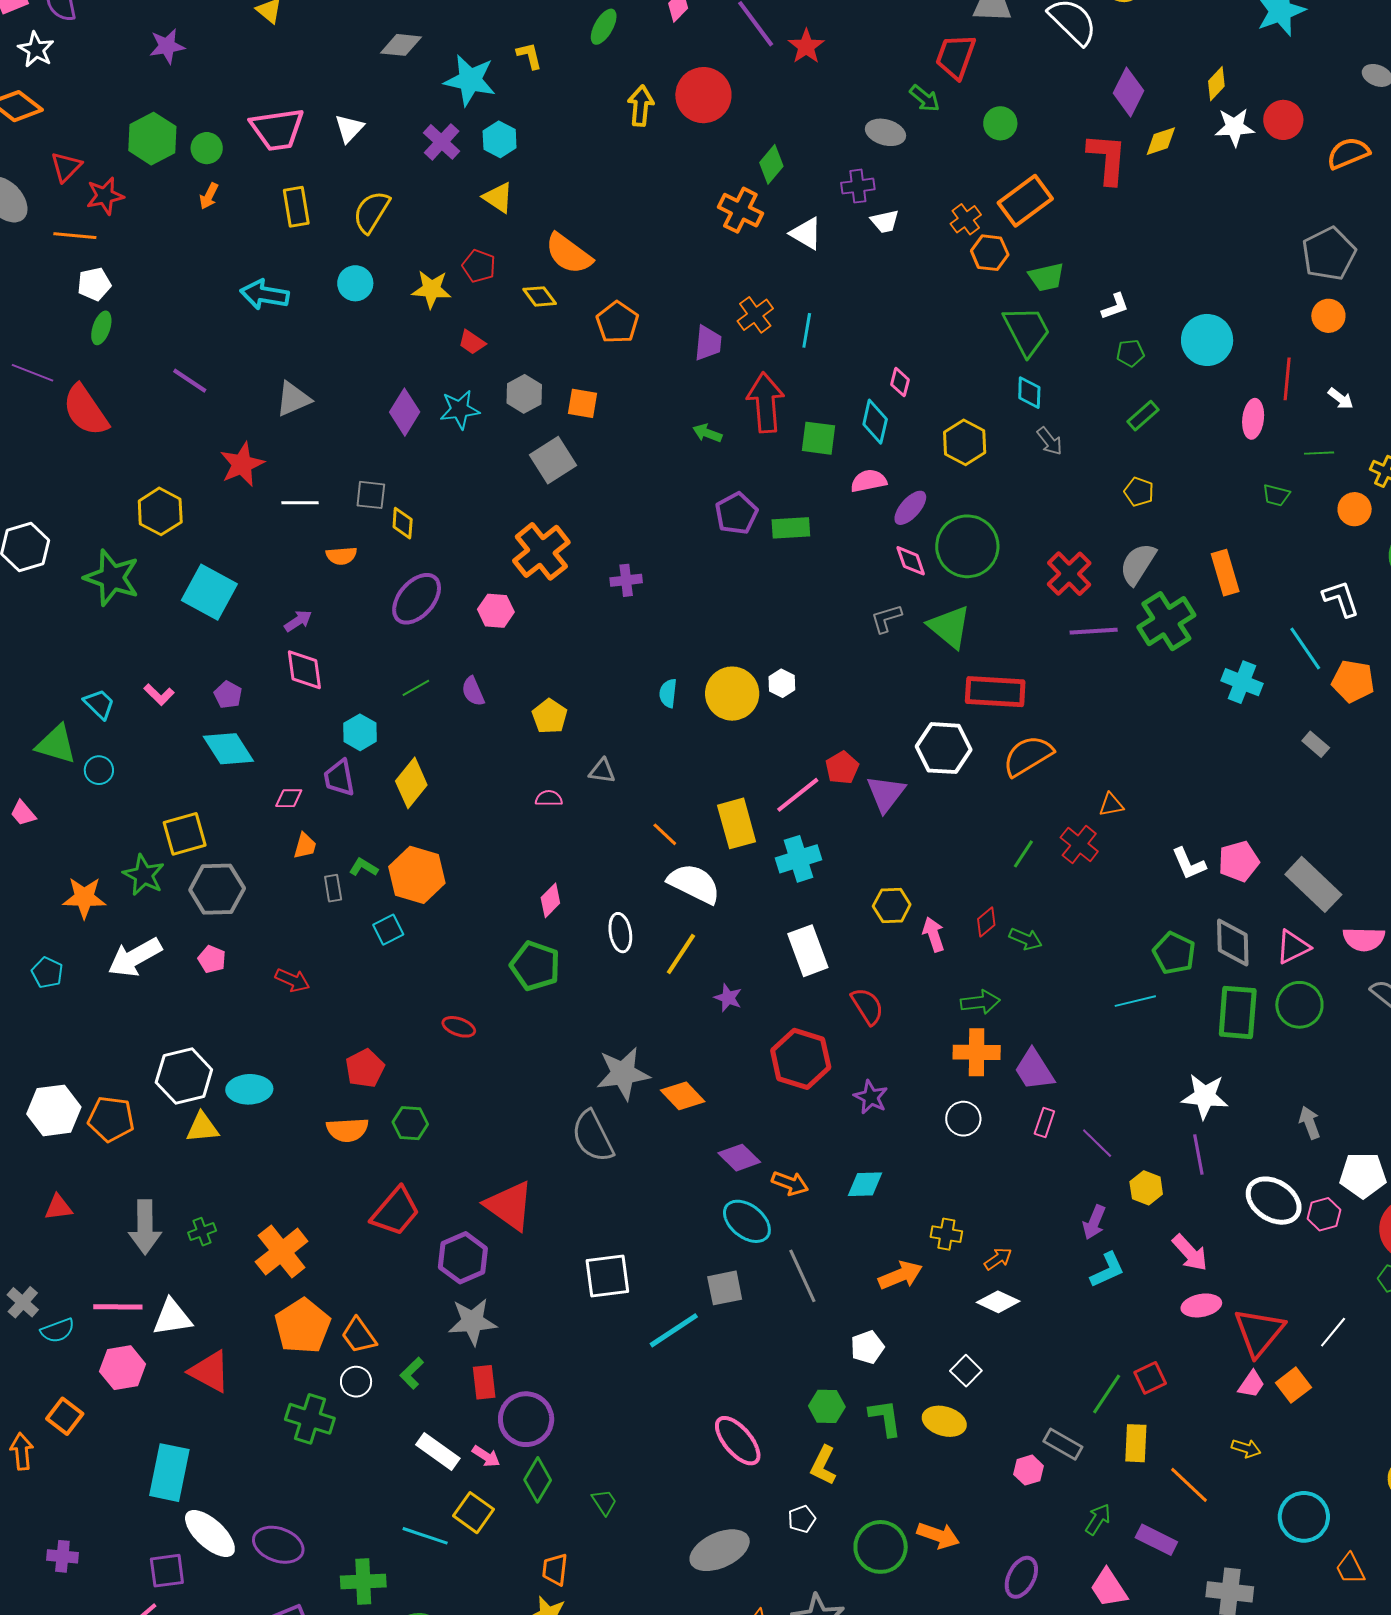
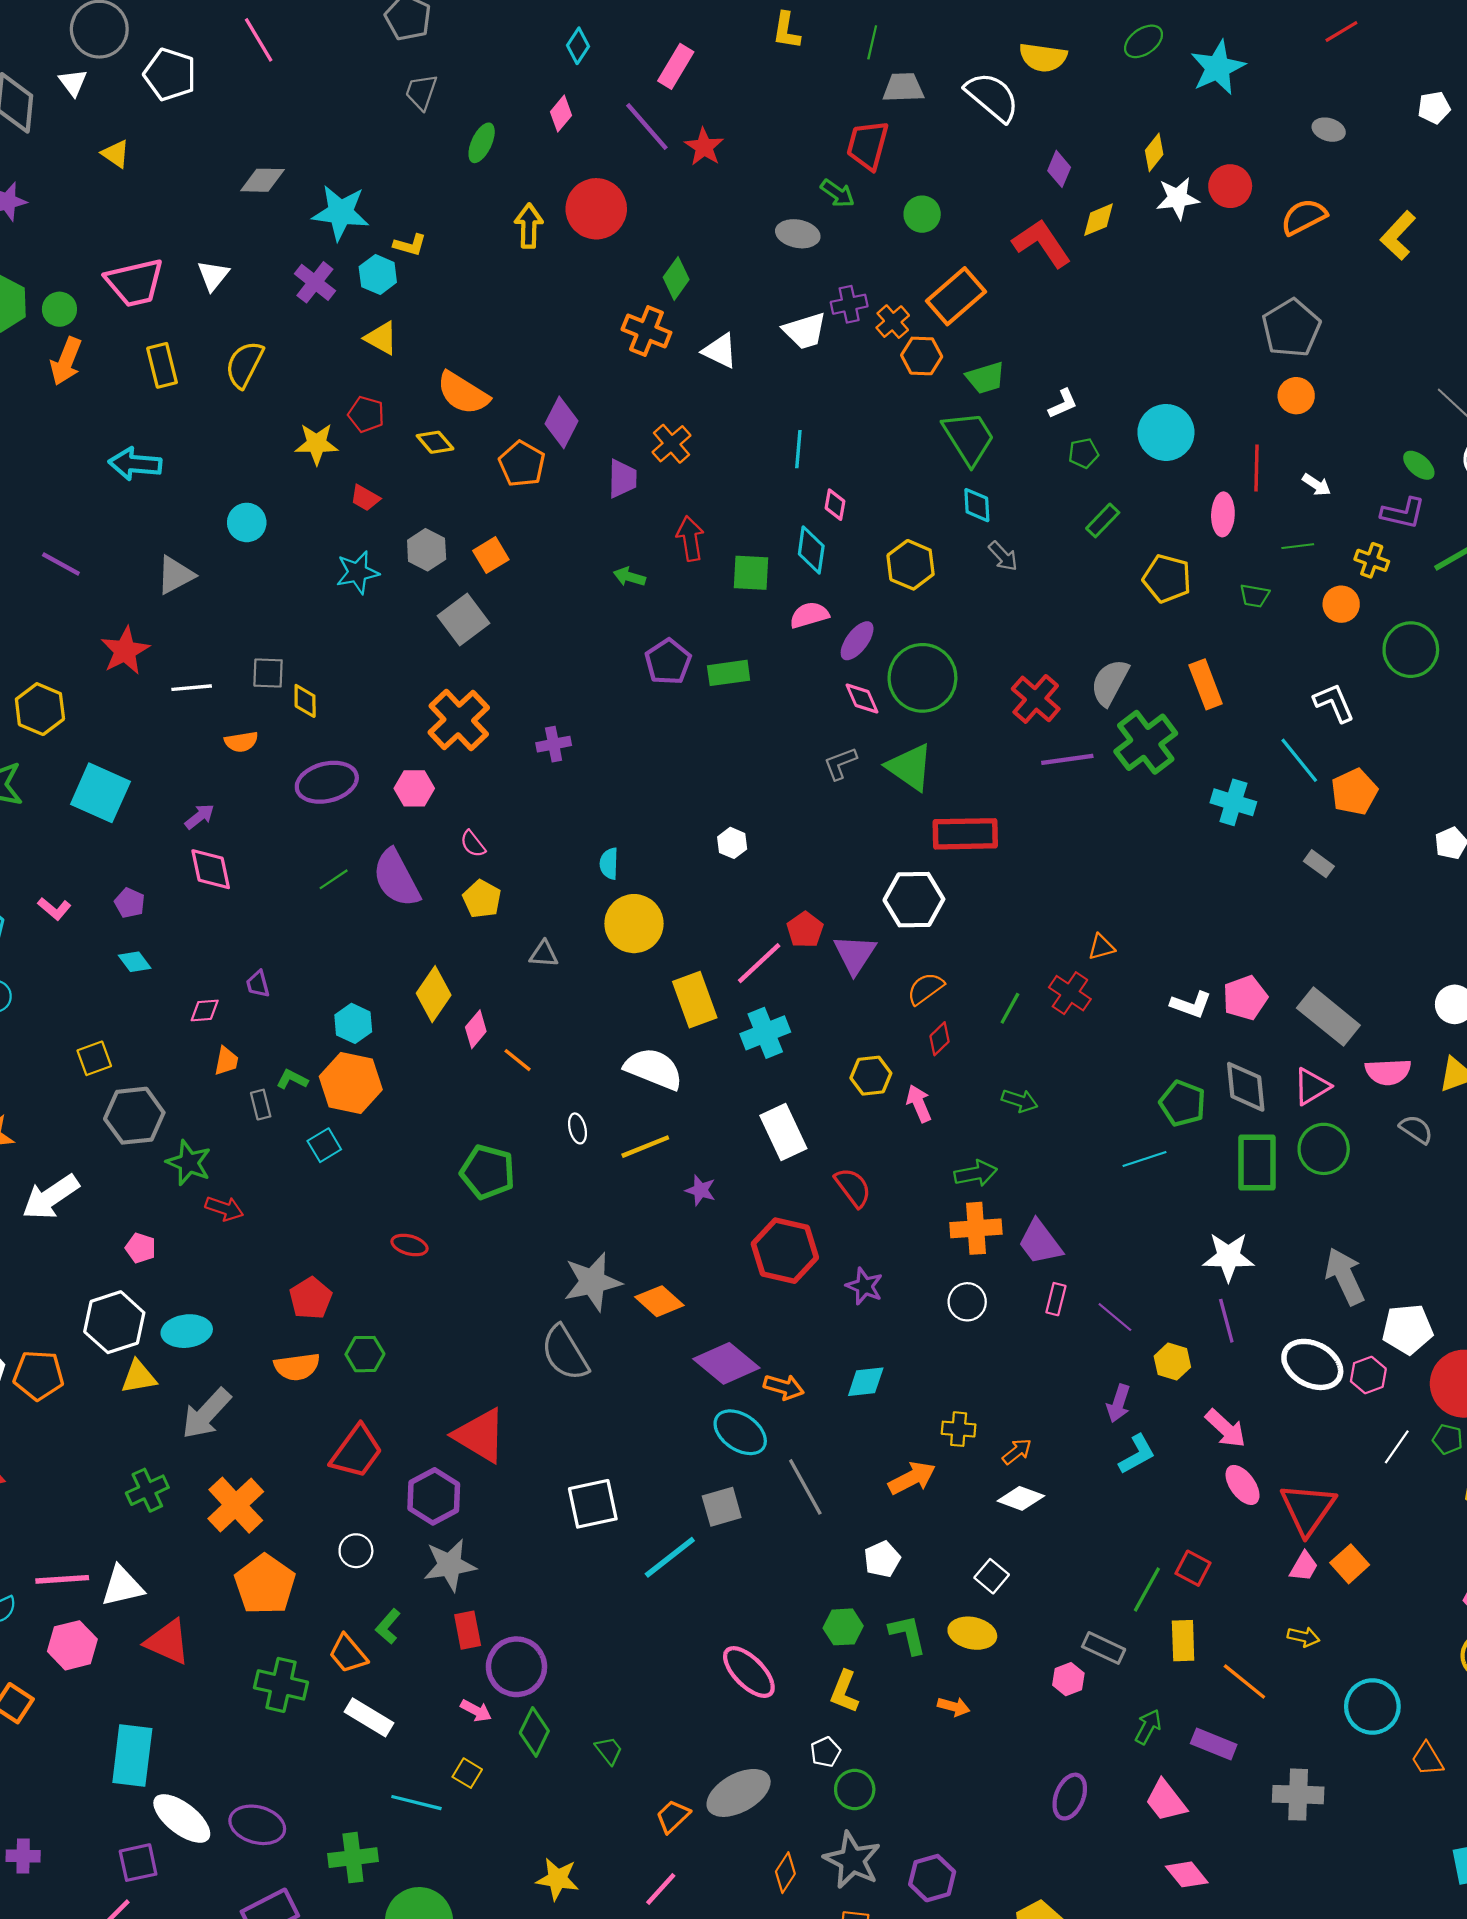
yellow L-shape: (529, 56) -> (410, 245), moved, turned 124
purple diamond: (1129, 92) -> (1059, 169), size x0.7
red L-shape: (1107, 159) -> (1042, 243), turned -34
purple cross: (858, 186) -> (849, 304), moved
orange arrow: (209, 196) -> (66, 361), size x1.6
white trapezoid: (885, 221) -> (805, 331), size x1.4
cyan circle: (355, 283) -> (247, 522), moved
cyan line: (807, 330) -> (798, 449), moved
orange square: (582, 403) -> (491, 555), turned -36
red arrow: (766, 403) -> (690, 539), size x0.7
purple diamond: (405, 412) -> (562, 422), moved
yellow pentagon: (1139, 492) -> (1167, 579), moved, size x1.5
purple ellipse: (417, 599) -> (327, 782), turned 40
orange pentagon: (1353, 681) -> (1354, 792), turned -30
purple semicircle: (473, 691) -> (396, 878), size x1.8
yellow circle: (732, 694) -> (634, 924), moved
cyan hexagon: (360, 732) -> (353, 1023), moved
cyan diamond: (228, 749) -> (135, 962), size x0.6
orange semicircle: (1028, 756) -> (925, 989), moved, size x0.7
purple trapezoid: (339, 778) -> (258, 984), size x0.7
yellow diamond: (411, 783) -> (434, 994), moved
pink semicircle: (549, 798) -> (473, 844), moved, turned -124
yellow square: (185, 834) -> (94, 1058), size x0.7
orange line: (665, 834) -> (518, 1060), moved
white L-shape: (1189, 864) -> (1191, 1005), turned -42
green star: (144, 875) -> (189, 1163), moved
pink diamond: (550, 900) -> (476, 1029), moved
red diamond: (986, 922) -> (940, 1039), moved
white ellipse: (620, 933) -> (577, 1128), size x0.7
yellow line: (681, 954) -> (645, 1147), turned 39
pink pentagon: (212, 959) -> (141, 1248), moved
gray arrow: (1310, 1123) -> (1345, 1276), size x1.6
purple diamond: (739, 1158) -> (726, 1363), size x1.4
gray arrow: (145, 1227) -> (206, 1414), moved, turned 48
green cross: (202, 1232) -> (147, 1490), size x1.4
pink ellipse: (1201, 1305) -> (1243, 1485), turned 69
white line: (1333, 1332) -> (1397, 1447), moved
orange trapezoid: (359, 1336) -> (348, 1654), moved
red square: (1150, 1378) -> (1193, 1568), turned -32
white circle: (356, 1382) -> (356, 1551), moved
white rectangle: (438, 1452) -> (369, 1717), moved
yellow square: (473, 1513) -> (467, 1773), size x0.7
orange arrow: (938, 1535) -> (954, 1707), moved, size x0.7
green circle: (881, 1547) -> (855, 1789), moved, size x0.7
orange trapezoid: (555, 1569) -> (673, 1816), moved, turned 44

